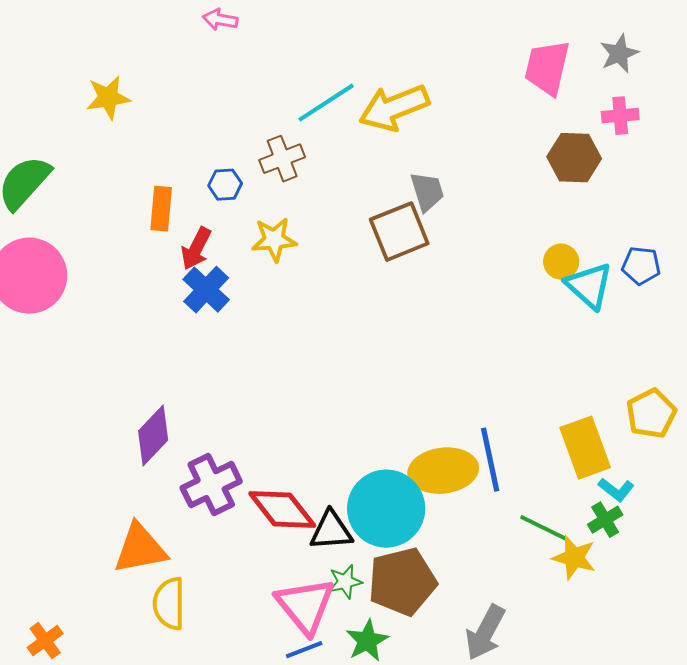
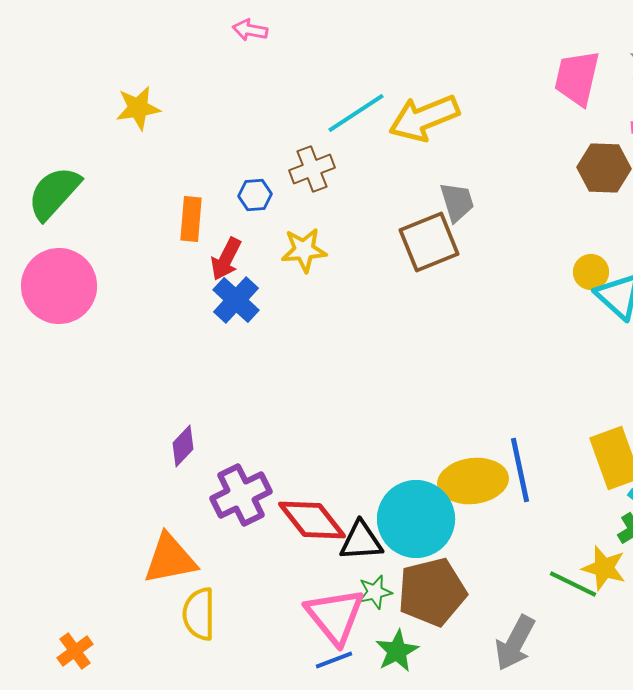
purple diamond: (153, 436) -> (183, 446), size x0.7
green line: (543, 528) -> (573, 584), moved

